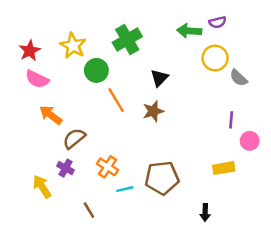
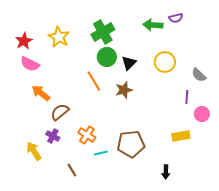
yellow circle: (215, 58) -> (165, 62), moved
green circle: (96, 70) -> (107, 57), moved
gray semicircle: (239, 78) -> (199, 75), moved

